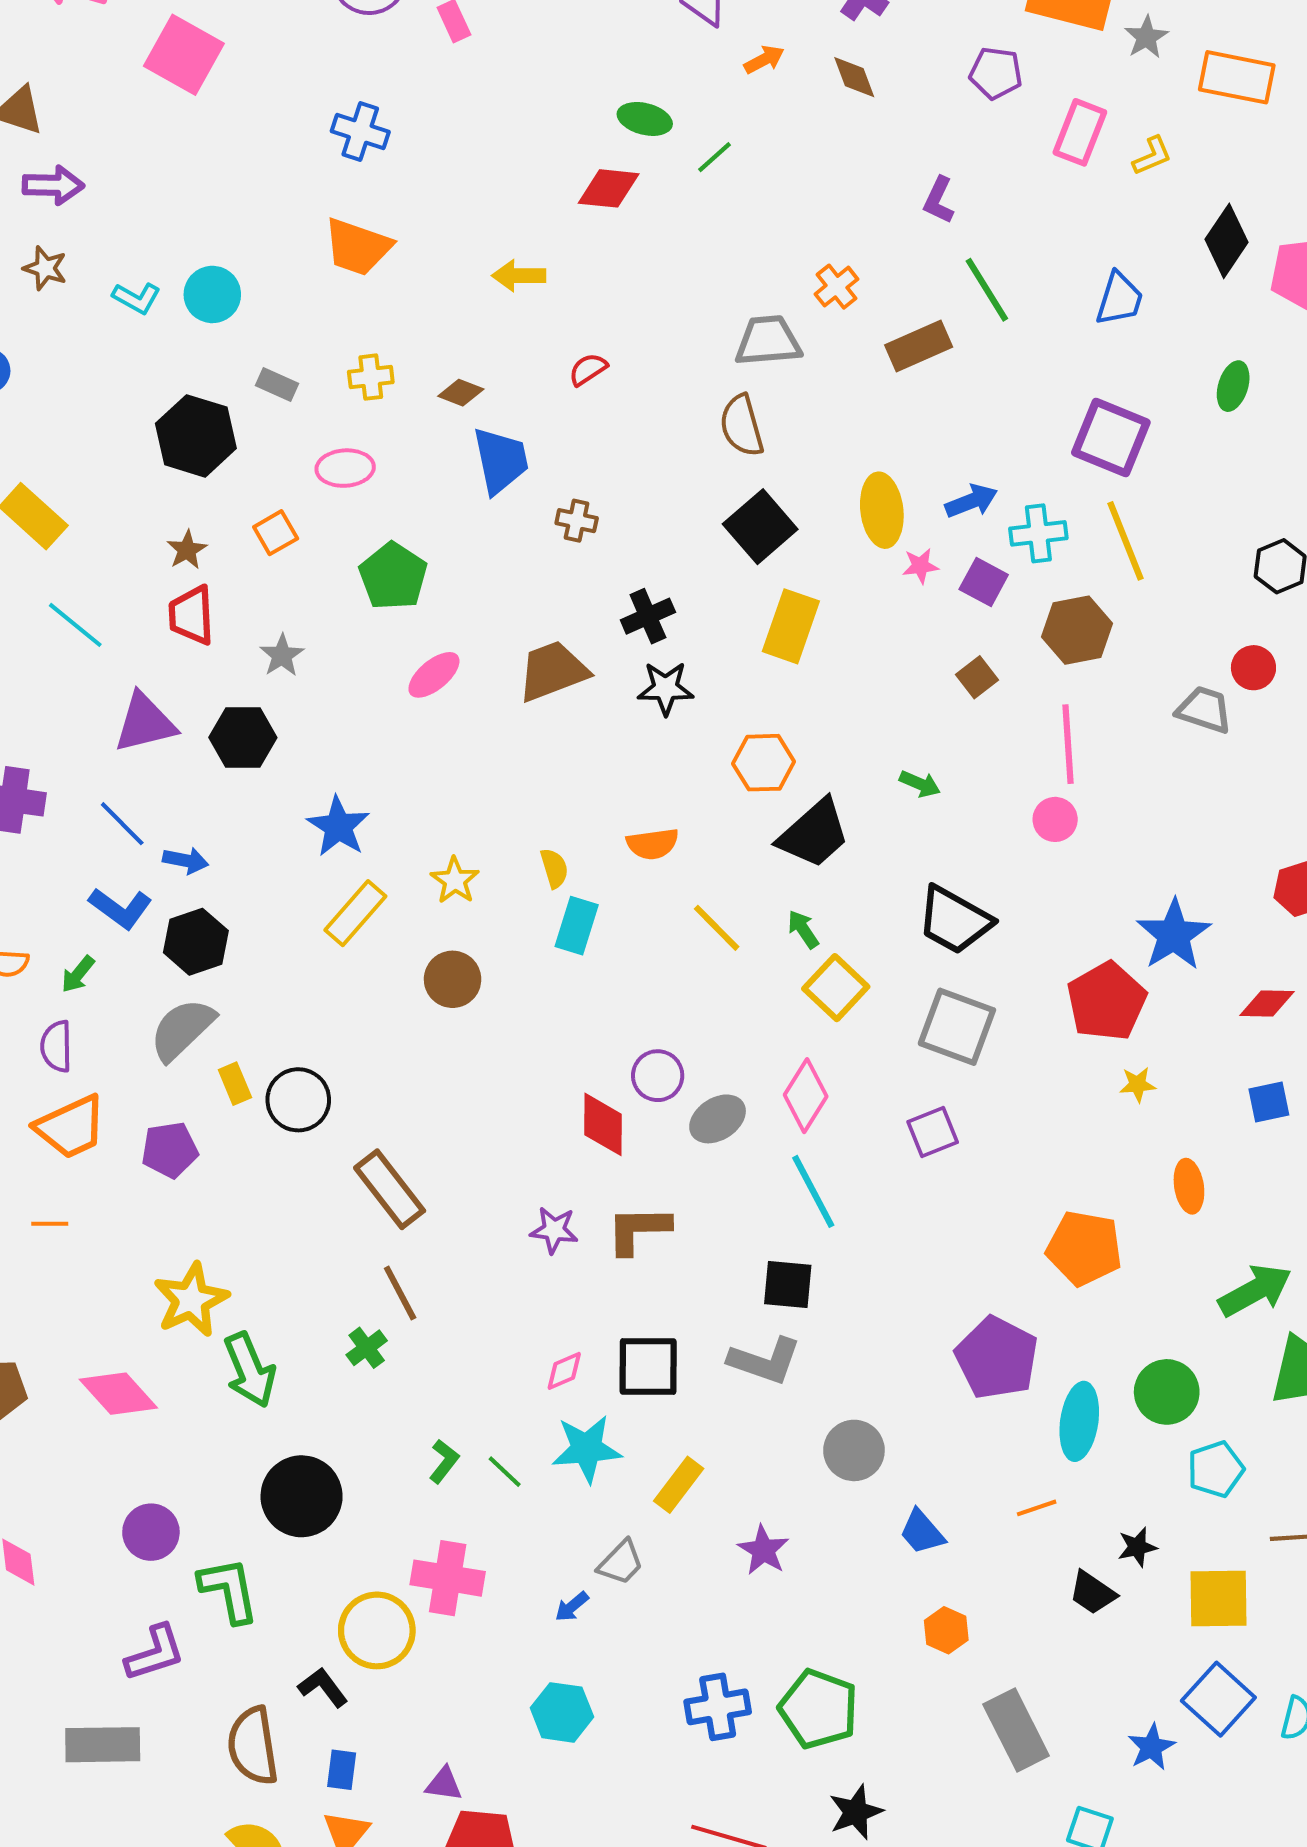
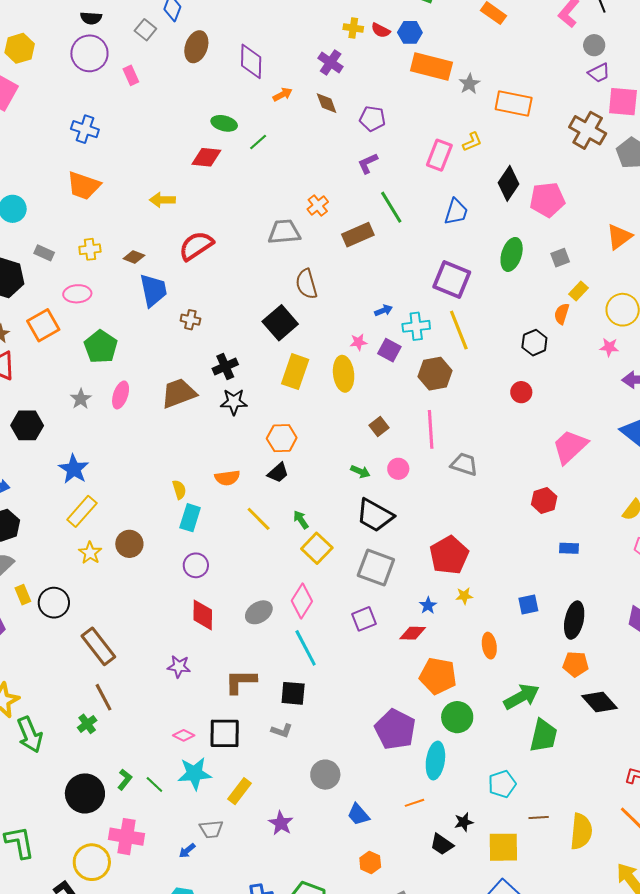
purple pentagon: (996, 73) -> (372, 119), moved
pink rectangle: (1080, 132) -> (439, 155), moved
purple L-shape: (939, 200) -> (368, 163), turned 40
red semicircle: (588, 369) -> (196, 246), size x1.8
green ellipse: (1233, 386) -> (512, 254), size x1.4
brown semicircle: (742, 426) -> (306, 284), moved
blue arrow: (971, 501) -> (383, 310), size x0.7
yellow ellipse: (882, 510) -> (344, 374), moved
orange square: (276, 533) -> (43, 325), size x1.5
gray star: (282, 655) -> (81, 399), moved
pink ellipse: (434, 675) -> (121, 395), turned -32
brown square: (977, 677) -> (379, 426), moved
gray trapezoid: (1204, 710) -> (464, 464), moved
green arrow: (920, 784) -> (360, 472), moved
pink circle: (1055, 819) -> (398, 469), moved
black trapezoid: (814, 834) -> (278, 473), moved, size x0.6
yellow star: (455, 880) -> (90, 553), moved
blue star: (1174, 935) -> (428, 605), moved, size x0.5
red diamond: (1267, 1003) -> (413, 633), moved
purple circle: (658, 1076) -> (196, 565), moved
brown L-shape: (638, 1230) -> (241, 681), moved
gray L-shape: (765, 1361) -> (282, 731), size x0.6
pink diamond: (564, 1371) -> (184, 735), turned 50
green circle: (1167, 1392) -> (457, 717), moved
black circle: (302, 1496) -> (85, 793), moved
gray trapezoid: (621, 1563) -> (211, 829), turned 40

